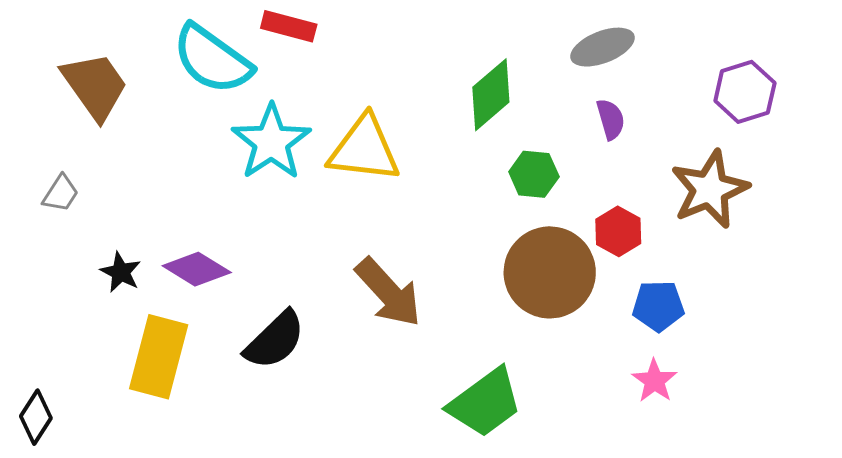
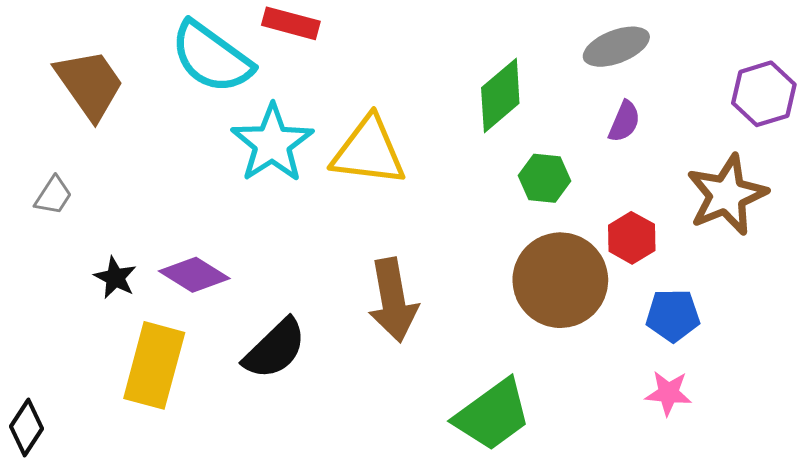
purple semicircle: (611, 119) -> (624, 121), turned 39
brown arrow: (388, 292) -> (393, 300), turned 32
pink star: (654, 381) -> (668, 393), turned -30

